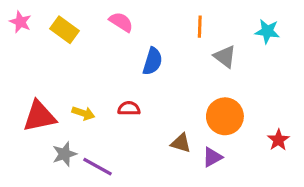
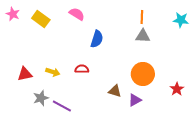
orange line: (200, 27) -> (142, 17), moved
cyan star: (267, 31) -> (181, 20), moved
gray triangle: (225, 57) -> (143, 36), turned -35
red triangle: (39, 116) -> (25, 74), size x0.7

